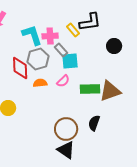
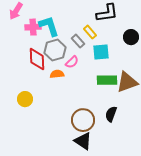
yellow rectangle: (73, 30) -> (90, 32), moved
pink cross: (50, 36) -> (33, 27), moved
cyan square: (70, 61) -> (101, 52), moved
pink semicircle: (63, 81) -> (72, 62), moved

